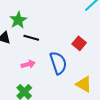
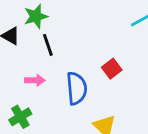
black line: (31, 38) -> (48, 45), turned 42

